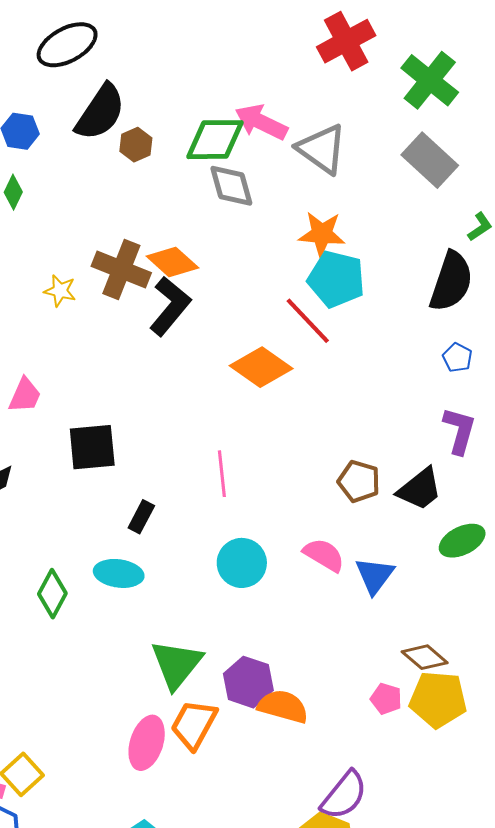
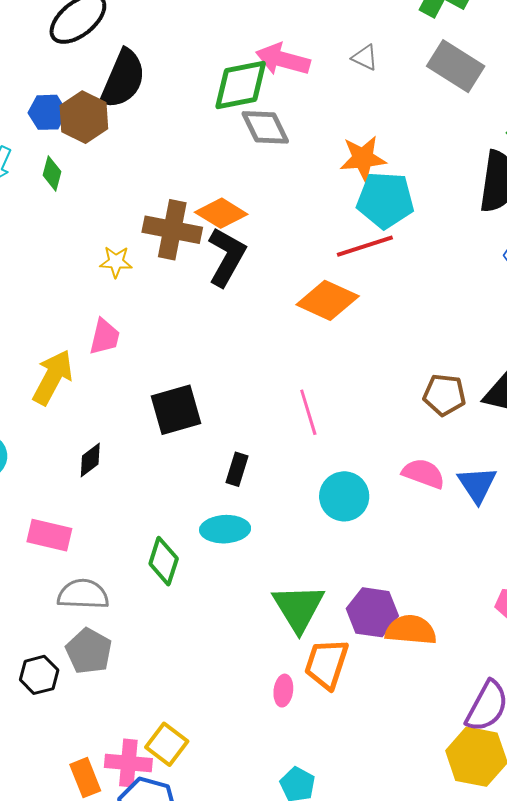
brown hexagon: (136, 145) -> (84, 117), moved, size x1.5
gray triangle: (322, 149) -> (365, 57), moved, size x0.5
red line: (308, 321) -> (365, 246), turned -54
pink trapezoid: (25, 395) -> (105, 337), moved
pink ellipse: (147, 743) -> (283, 691), size x0.6

